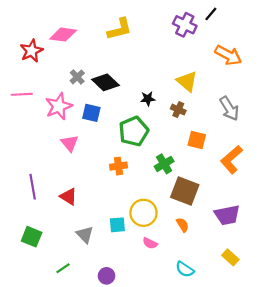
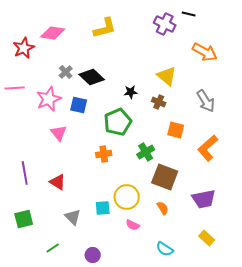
black line: (211, 14) -> (189, 14), turned 64
green square: (32, 237) -> (24, 219), turned -36

